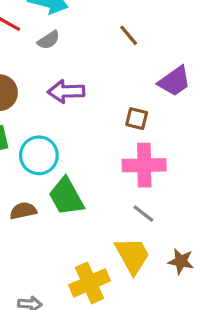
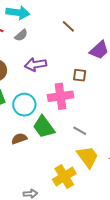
pink cross: (144, 165) -> (60, 96), moved
gray line: (143, 214) -> (80, 131), moved

